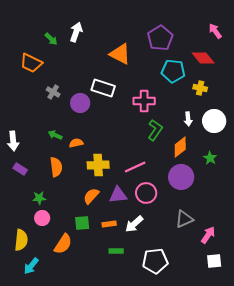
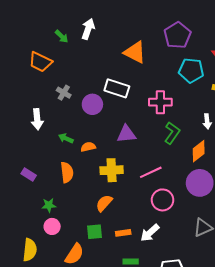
white arrow: (13, 141) -> (37, 119), moved
purple triangle: (118, 195) -> (126, 134), moved

